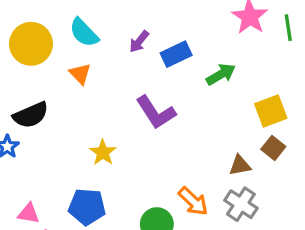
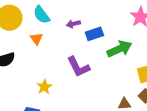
purple arrow: (139, 41) -> (73, 24), turned 32
green arrow: (221, 74) -> (119, 49), size x1.4

